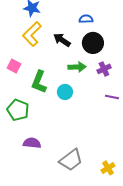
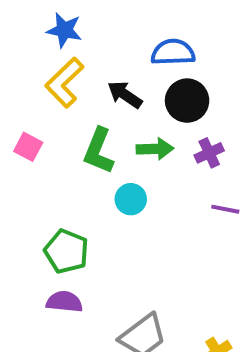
blue semicircle: (86, 19) -> (173, 52), size x1.5
green L-shape: (39, 82) -> (99, 151), moved
green pentagon: (18, 110) -> (66, 251), moved

